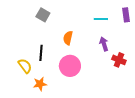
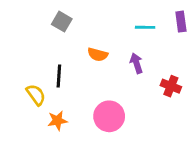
orange semicircle: (68, 38) -> (98, 55), turned -88
purple arrow: (104, 44) -> (136, 63), moved
pink circle: (70, 66) -> (109, 116), moved

